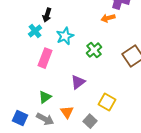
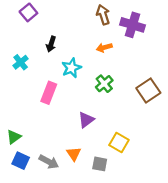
orange arrow: (108, 18) -> (104, 47), moved
cyan cross: (35, 31) -> (21, 62), moved
green triangle: (45, 97) -> (14, 137), moved
gray square: (90, 121) -> (100, 164), turned -32

